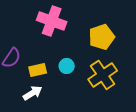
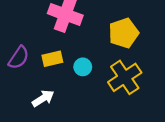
yellow rectangle: (38, 70) -> (52, 59), moved

